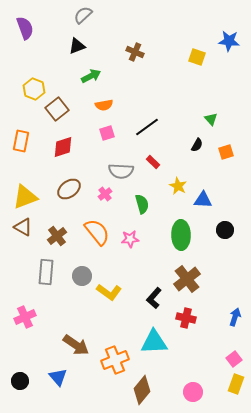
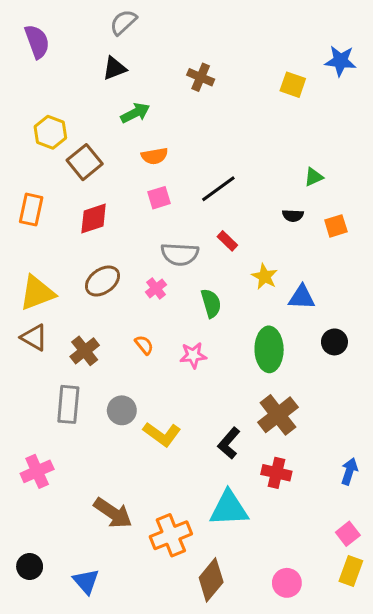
green triangle: (211, 119) -> (314, 177), turned 48
black semicircle: (197, 145) -> (293, 216), turned 64
orange semicircle: (97, 232) -> (144, 345), size x0.5
blue triangle: (58, 377) -> (86, 581), moved

